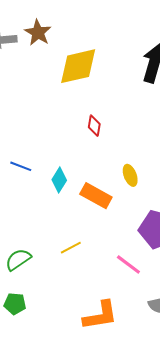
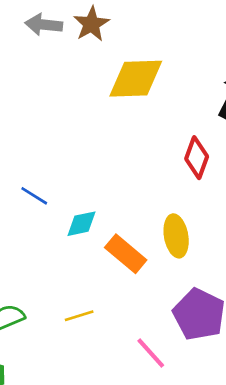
red diamond: (94, 126) -> (197, 158), moved, size x1.4
yellow ellipse: (130, 175) -> (176, 236), size x1.4
cyan diamond: (59, 180) -> (82, 224), turned 35

